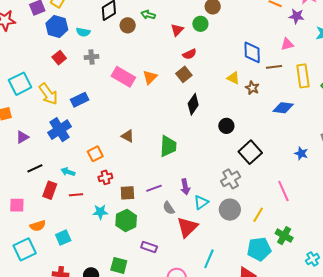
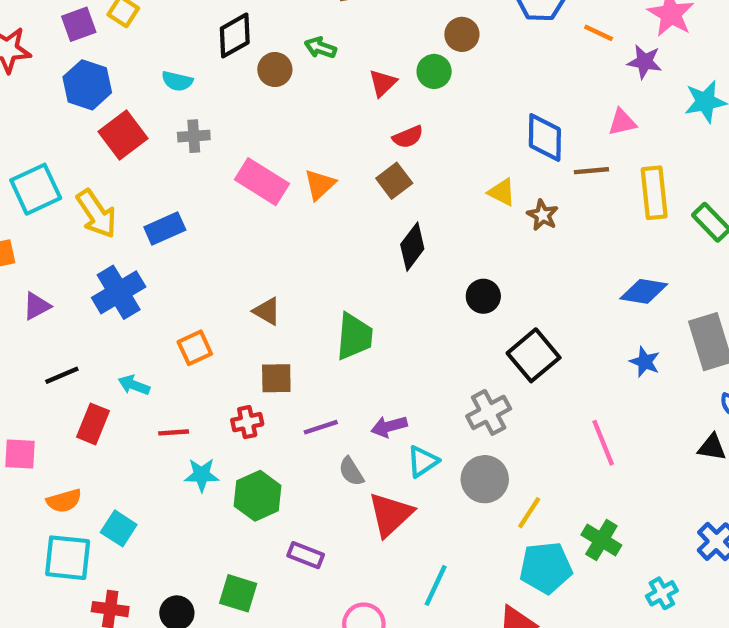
blue hexagon: (57, 27) -> (87, 85), moved
red square: (59, 58) -> (123, 135), size x1.5
blue diamond: (283, 108) -> (644, 291), moved
red cross: (105, 177) -> (247, 422), moved
purple arrow: (185, 187) -> (389, 426), turned 84
brown square: (127, 193) -> (276, 378), moved
red line: (76, 195) -> (174, 432), moved
yellow line: (258, 215) -> (529, 513), moved
cyan square: (63, 238) -> (119, 528), turned -35
cyan square: (25, 249) -> (68, 558), moved, turned 30

